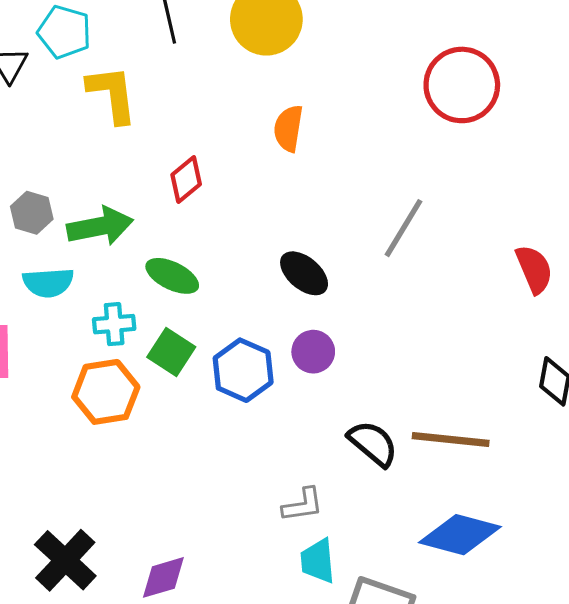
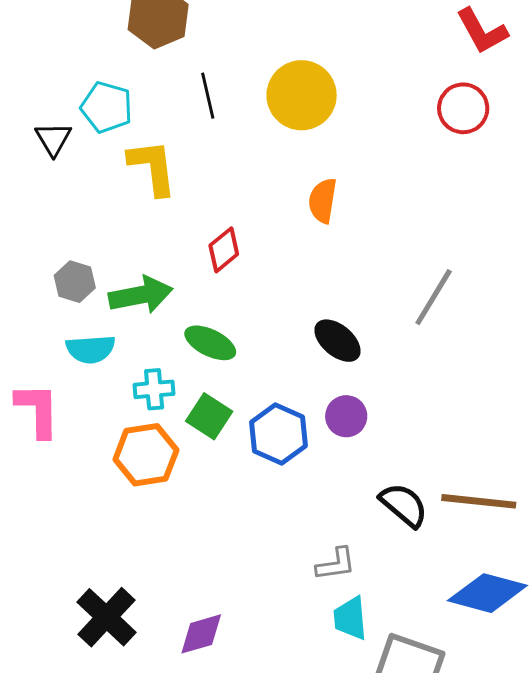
red circle: (462, 85) -> (463, 108), moved, size x0.7

